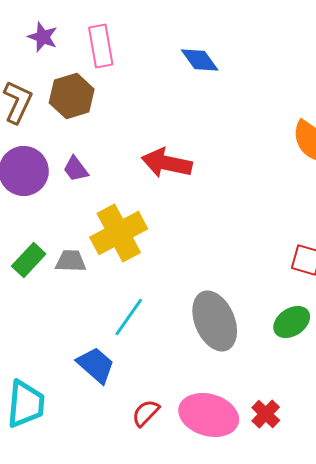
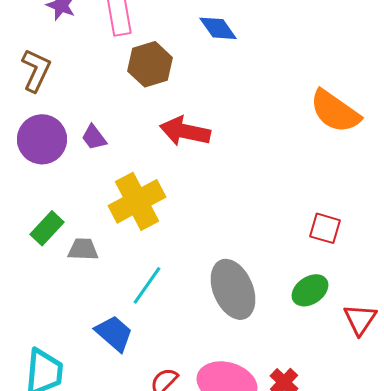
brown hexagon: (72, 96) -> (150, 64), moved
gray trapezoid: (71, 261) -> (83, 249), moved

